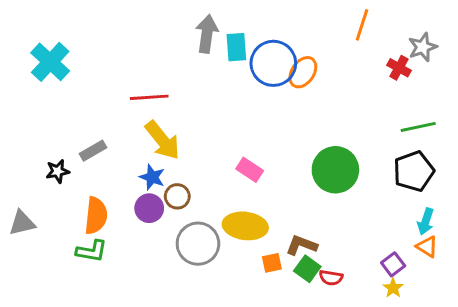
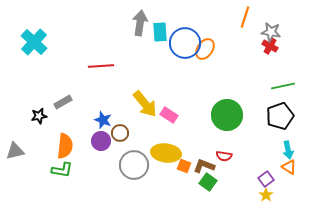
gray star: (423, 47) -> (271, 32), moved, turned 30
yellow arrow: (162, 140) -> (145, 104), moved
cyan arrow: (426, 221) -> (288, 150), turned -30
orange square: (272, 263) -> (184, 166), moved, turned 32
red semicircle: (331, 278) -> (224, 156), moved

